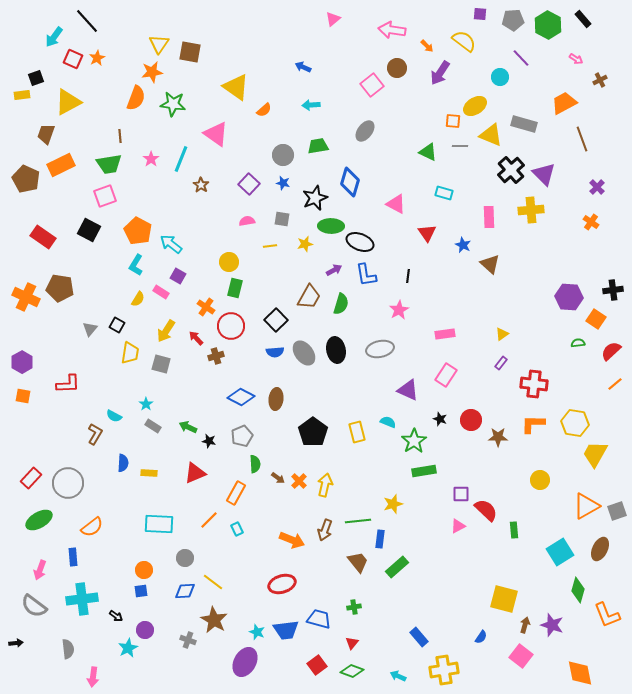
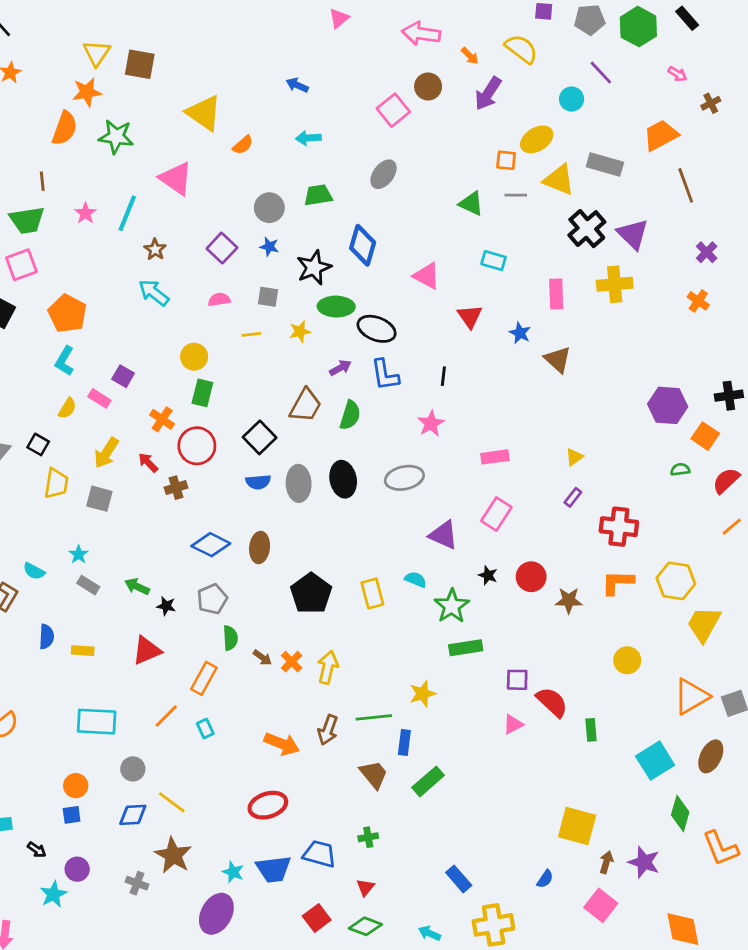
cyan arrow: (171, 244) -> (154, 293), moved
gray ellipse: (304, 353) -> (299, 483), turned 35

